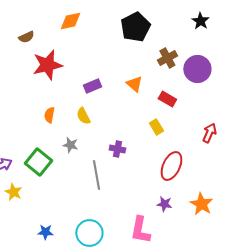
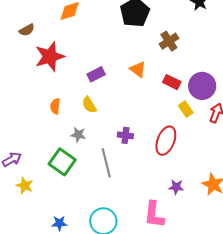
purple circle: (197, 69) -> (202, 86), moved
yellow rectangle: (156, 127) -> (186, 109), moved
green square: (38, 162) -> (62, 162), moved
red ellipse: (171, 166) -> (166, 141), moved

